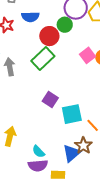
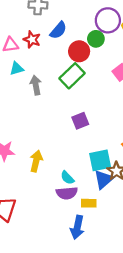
blue semicircle: (30, 17) -> (58, 30), turned -48
purple square: (50, 100) -> (80, 121), turned 35
cyan square: (72, 114) -> (100, 160), moved

